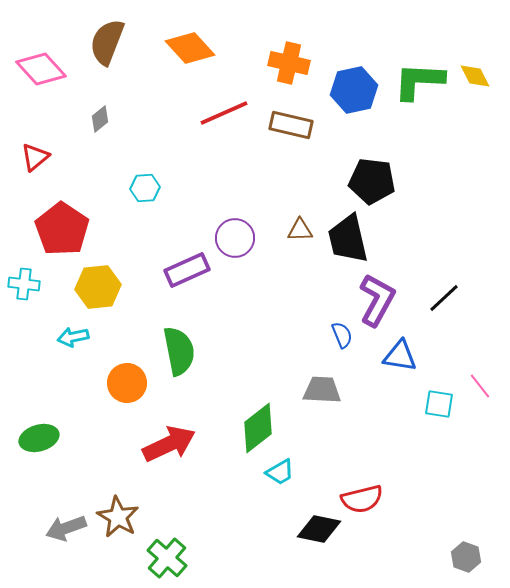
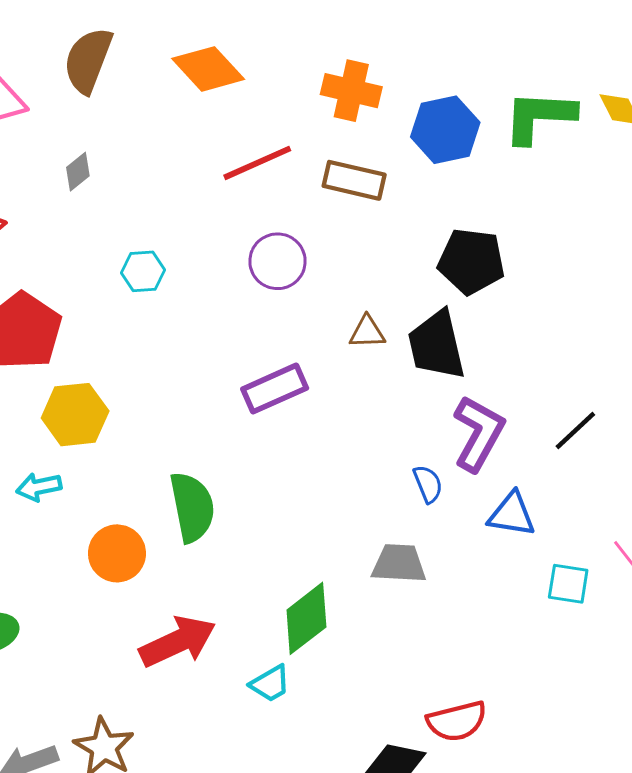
purple circle: (235, 238) -> (277, 261), moved
purple rectangle: (187, 270) -> (275, 389), moved
cyan trapezoid: (280, 472) -> (270, 684), moved

